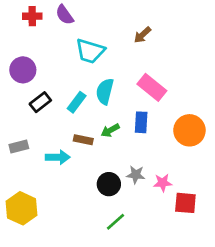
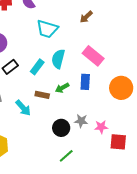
cyan arrow: (58, 157) -> (23, 108), turned 48

